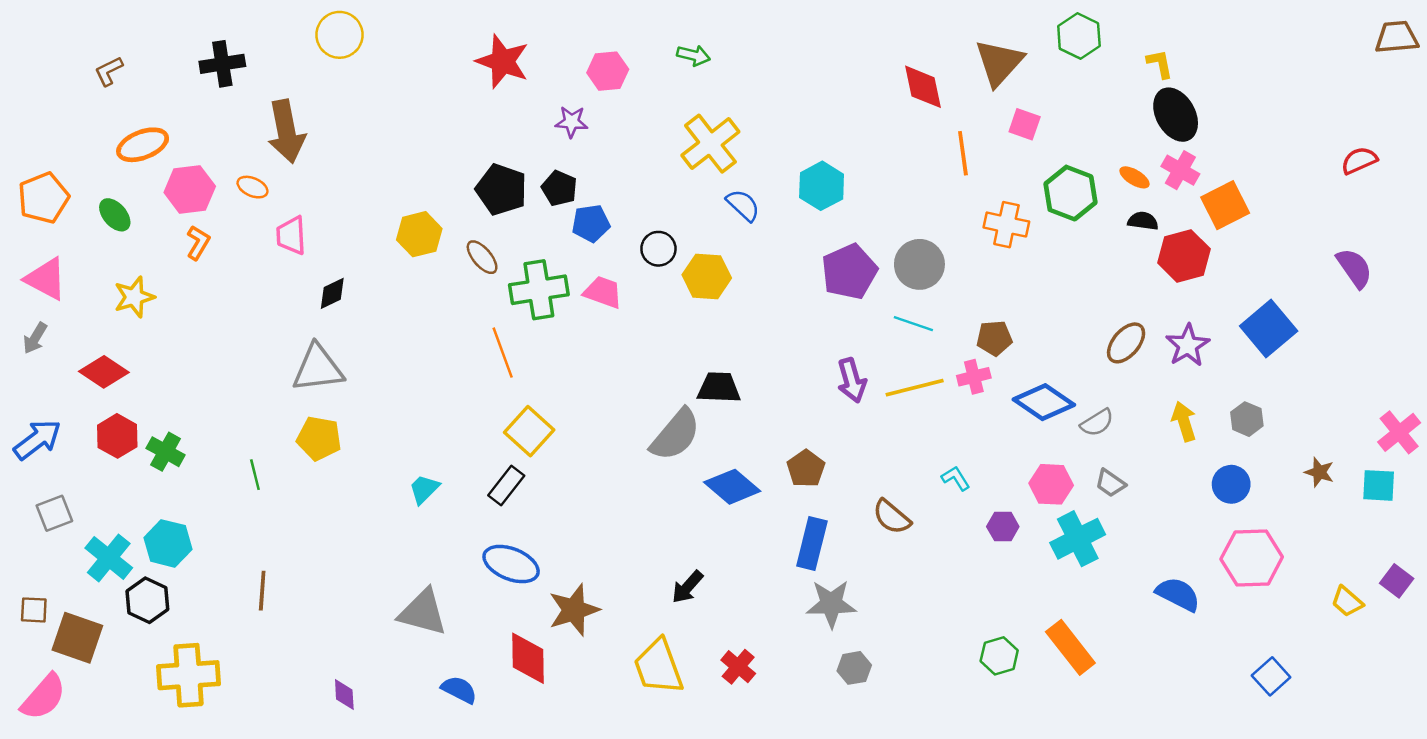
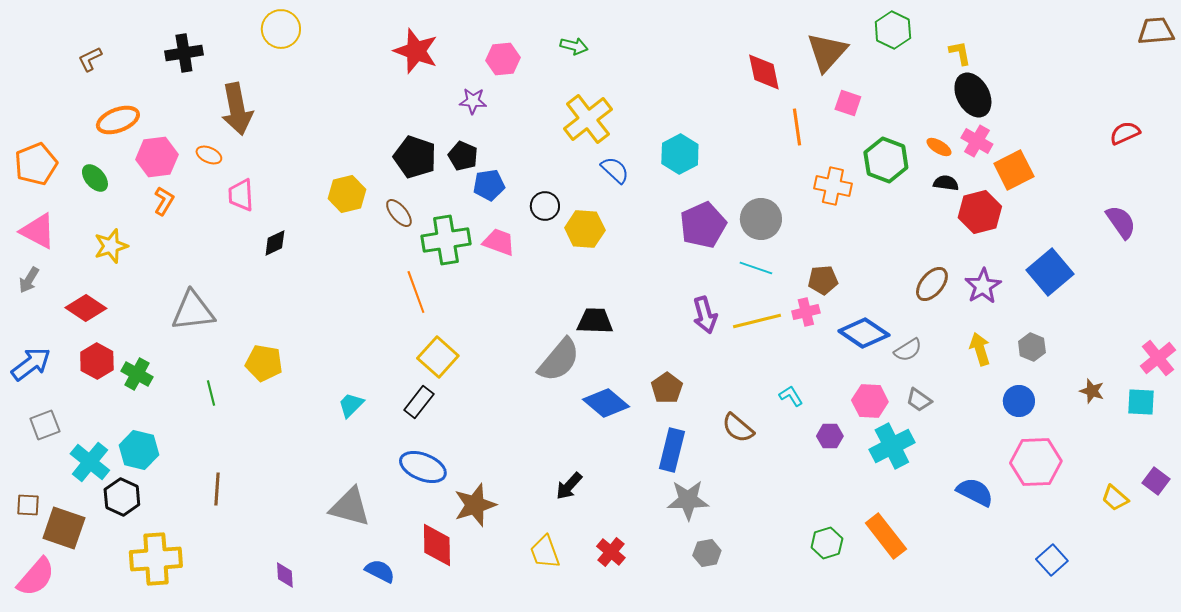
gray triangle: (318, 368) -> (193, 311), moved
yellow trapezoid: (658, 667) -> (545, 552), size x0.7

